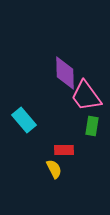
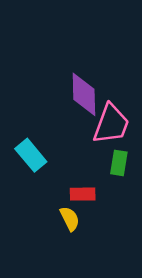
pink trapezoid: (86, 96) -> (111, 124), turned -124

